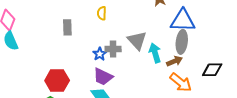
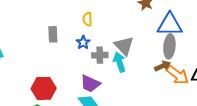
cyan arrow: (155, 53) -> (120, 62), moved
blue star: (100, 54) -> (83, 43), moved
orange arrow: (181, 82) -> (177, 75), moved

